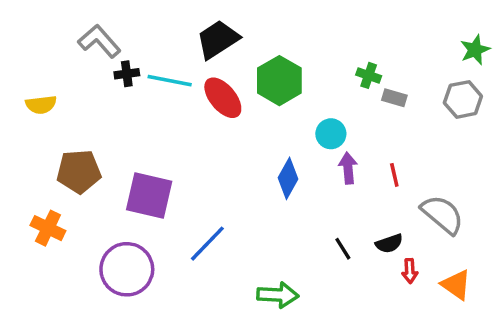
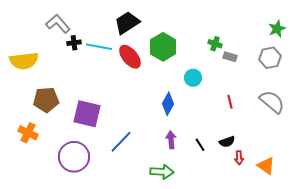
yellow semicircle: (41, 105) -> (24, 61), size x1.6
purple arrow: (348, 168) -> (171, 140), moved
gray semicircle: (442, 214) -> (272, 102), moved

